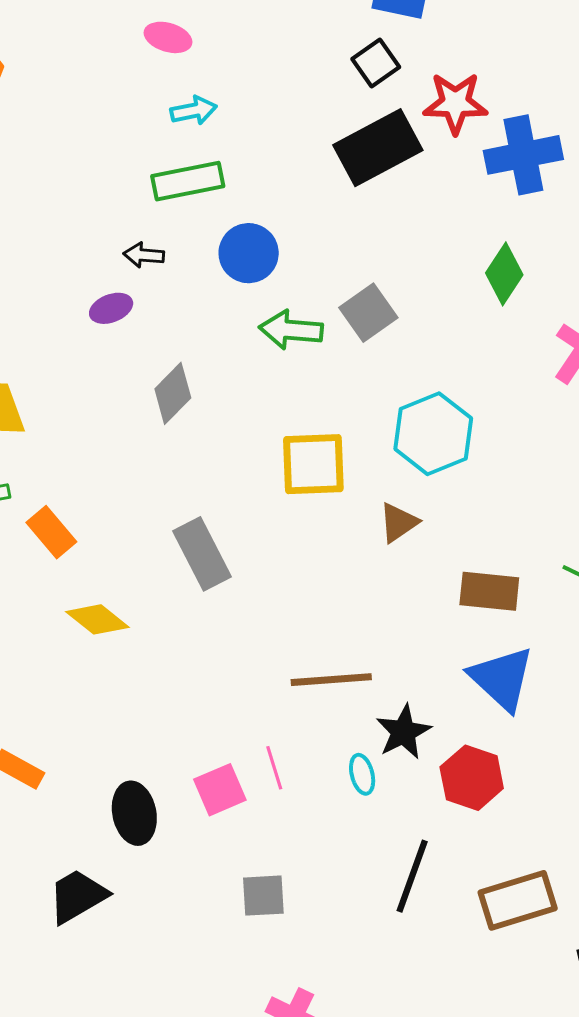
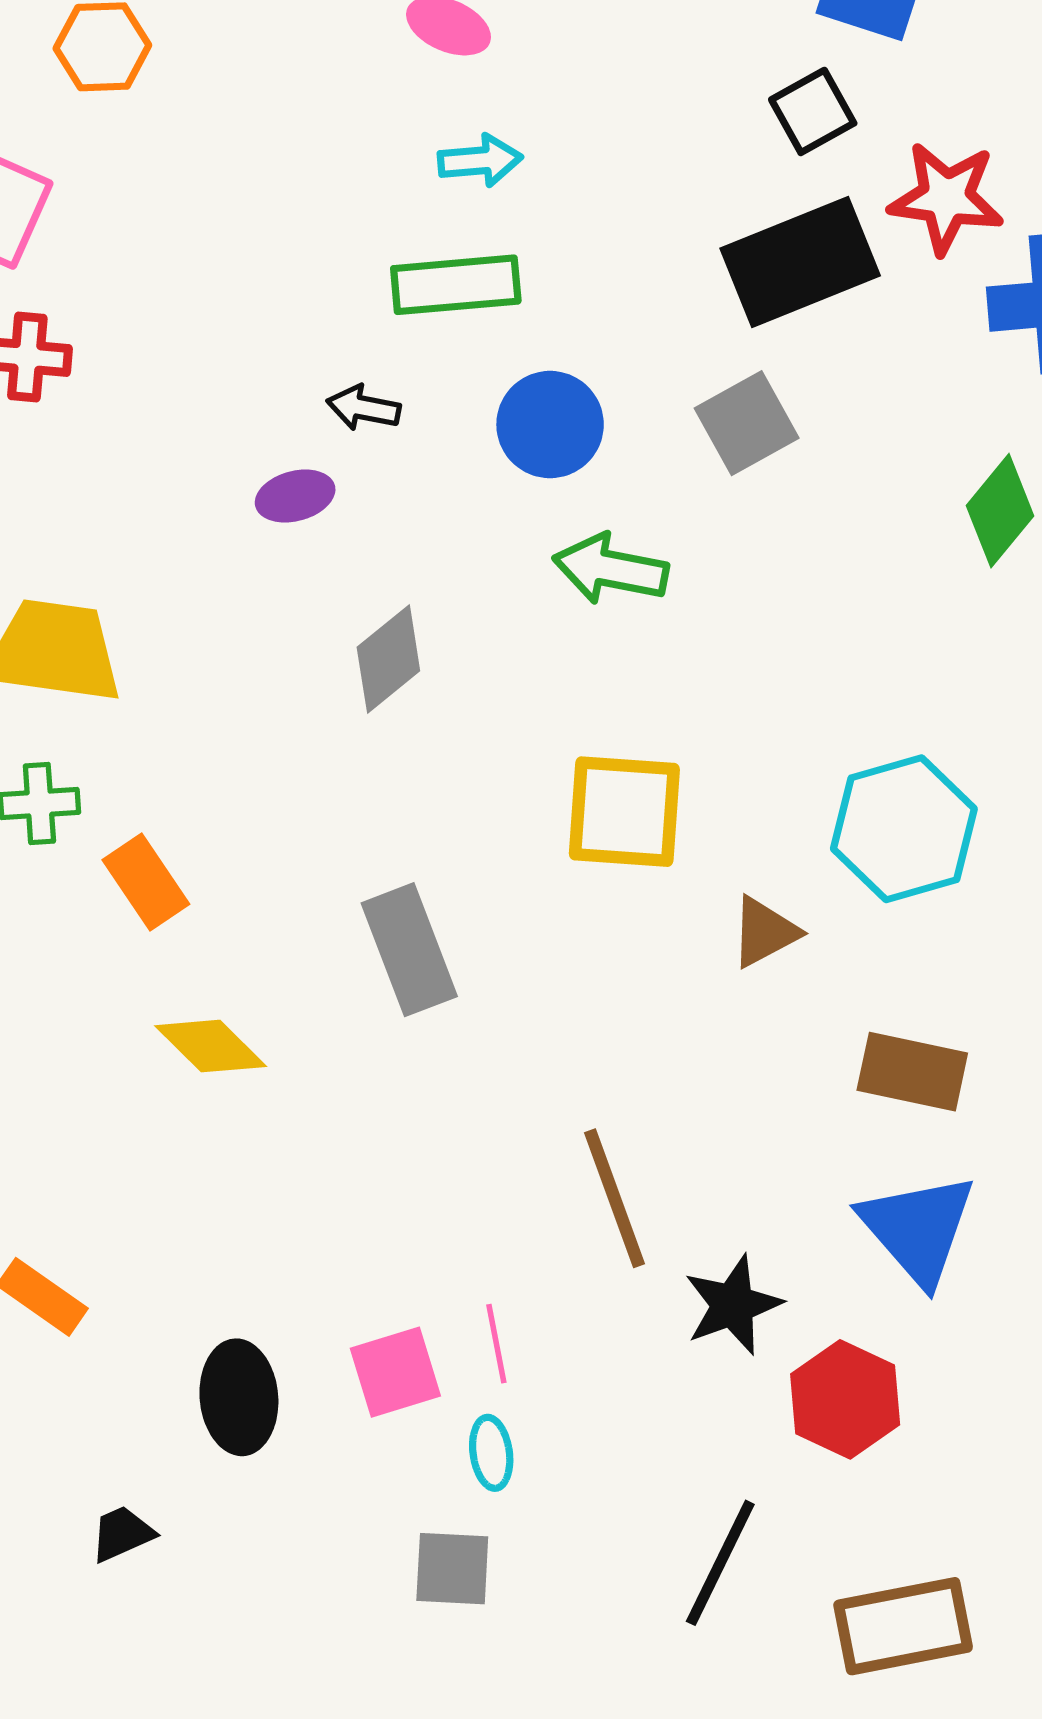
gray square: (368, 313) -> (747, 423), moved
cyan hexagon: (433, 434) -> (904, 829), moved
brown line: (331, 680) -> (615, 1198), turned 68
cyan ellipse: (362, 774) -> (491, 1453), moved
black trapezoid: (78, 896) -> (122, 1534), size x0.6

